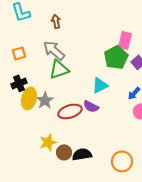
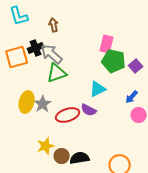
pink rectangle: (125, 40) -> (107, 44), moved
orange square: (19, 53) -> (17, 57), size x1.6
green pentagon: (116, 57) -> (114, 61), turned -30
black cross: (19, 83) -> (36, 48), moved

